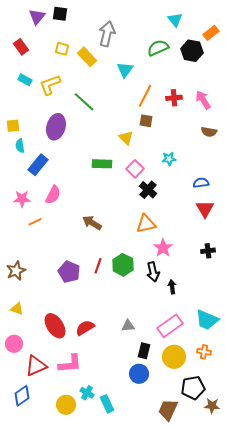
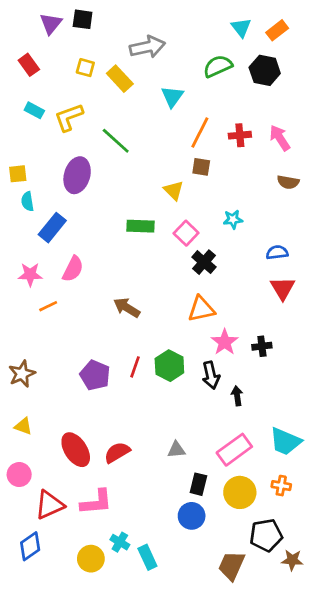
orange rectangle: (211, 33) -> (277, 30), moved
gray arrow: (107, 34) -> (147, 47), turned 65
black cross: (208, 251) -> (262, 346), moved

